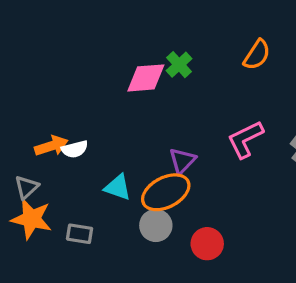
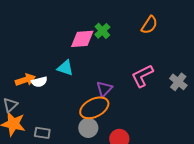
cyan triangle: (118, 187) -> (65, 68), moved

